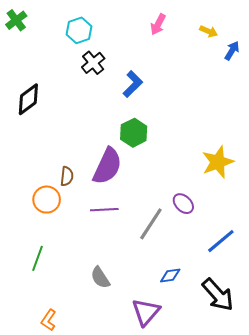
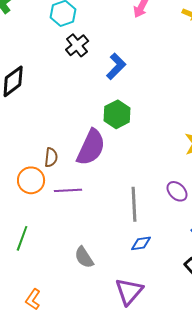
purple ellipse: (183, 204) -> (177, 191), moved
purple line: (104, 210) -> (68, 190), moved
gray line: (151, 224) -> (134, 204), turned -36
blue diamond: (170, 276) -> (141, 243), moved

